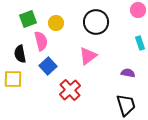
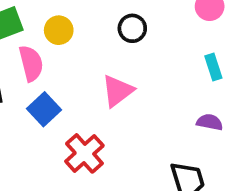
black circle: (96, 22) -> (132, 28), size x0.6
purple semicircle: (128, 73) -> (210, 122), moved

